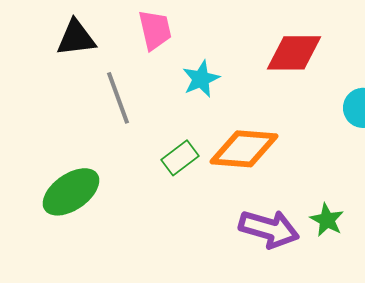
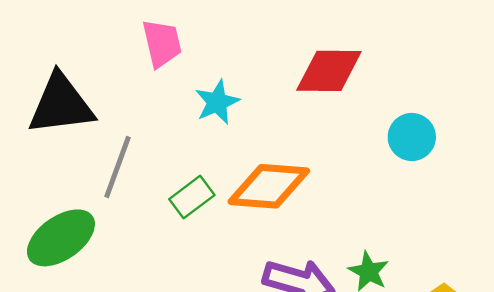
black triangle: (76, 38) -> (61, 105), moved, size x1.4
gray line: (118, 98) -> (117, 167), moved, turned 40

